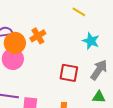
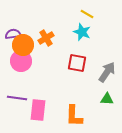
cyan star: (91, 41) -> (82, 32), moved
red square: (69, 73) -> (77, 63), moved

